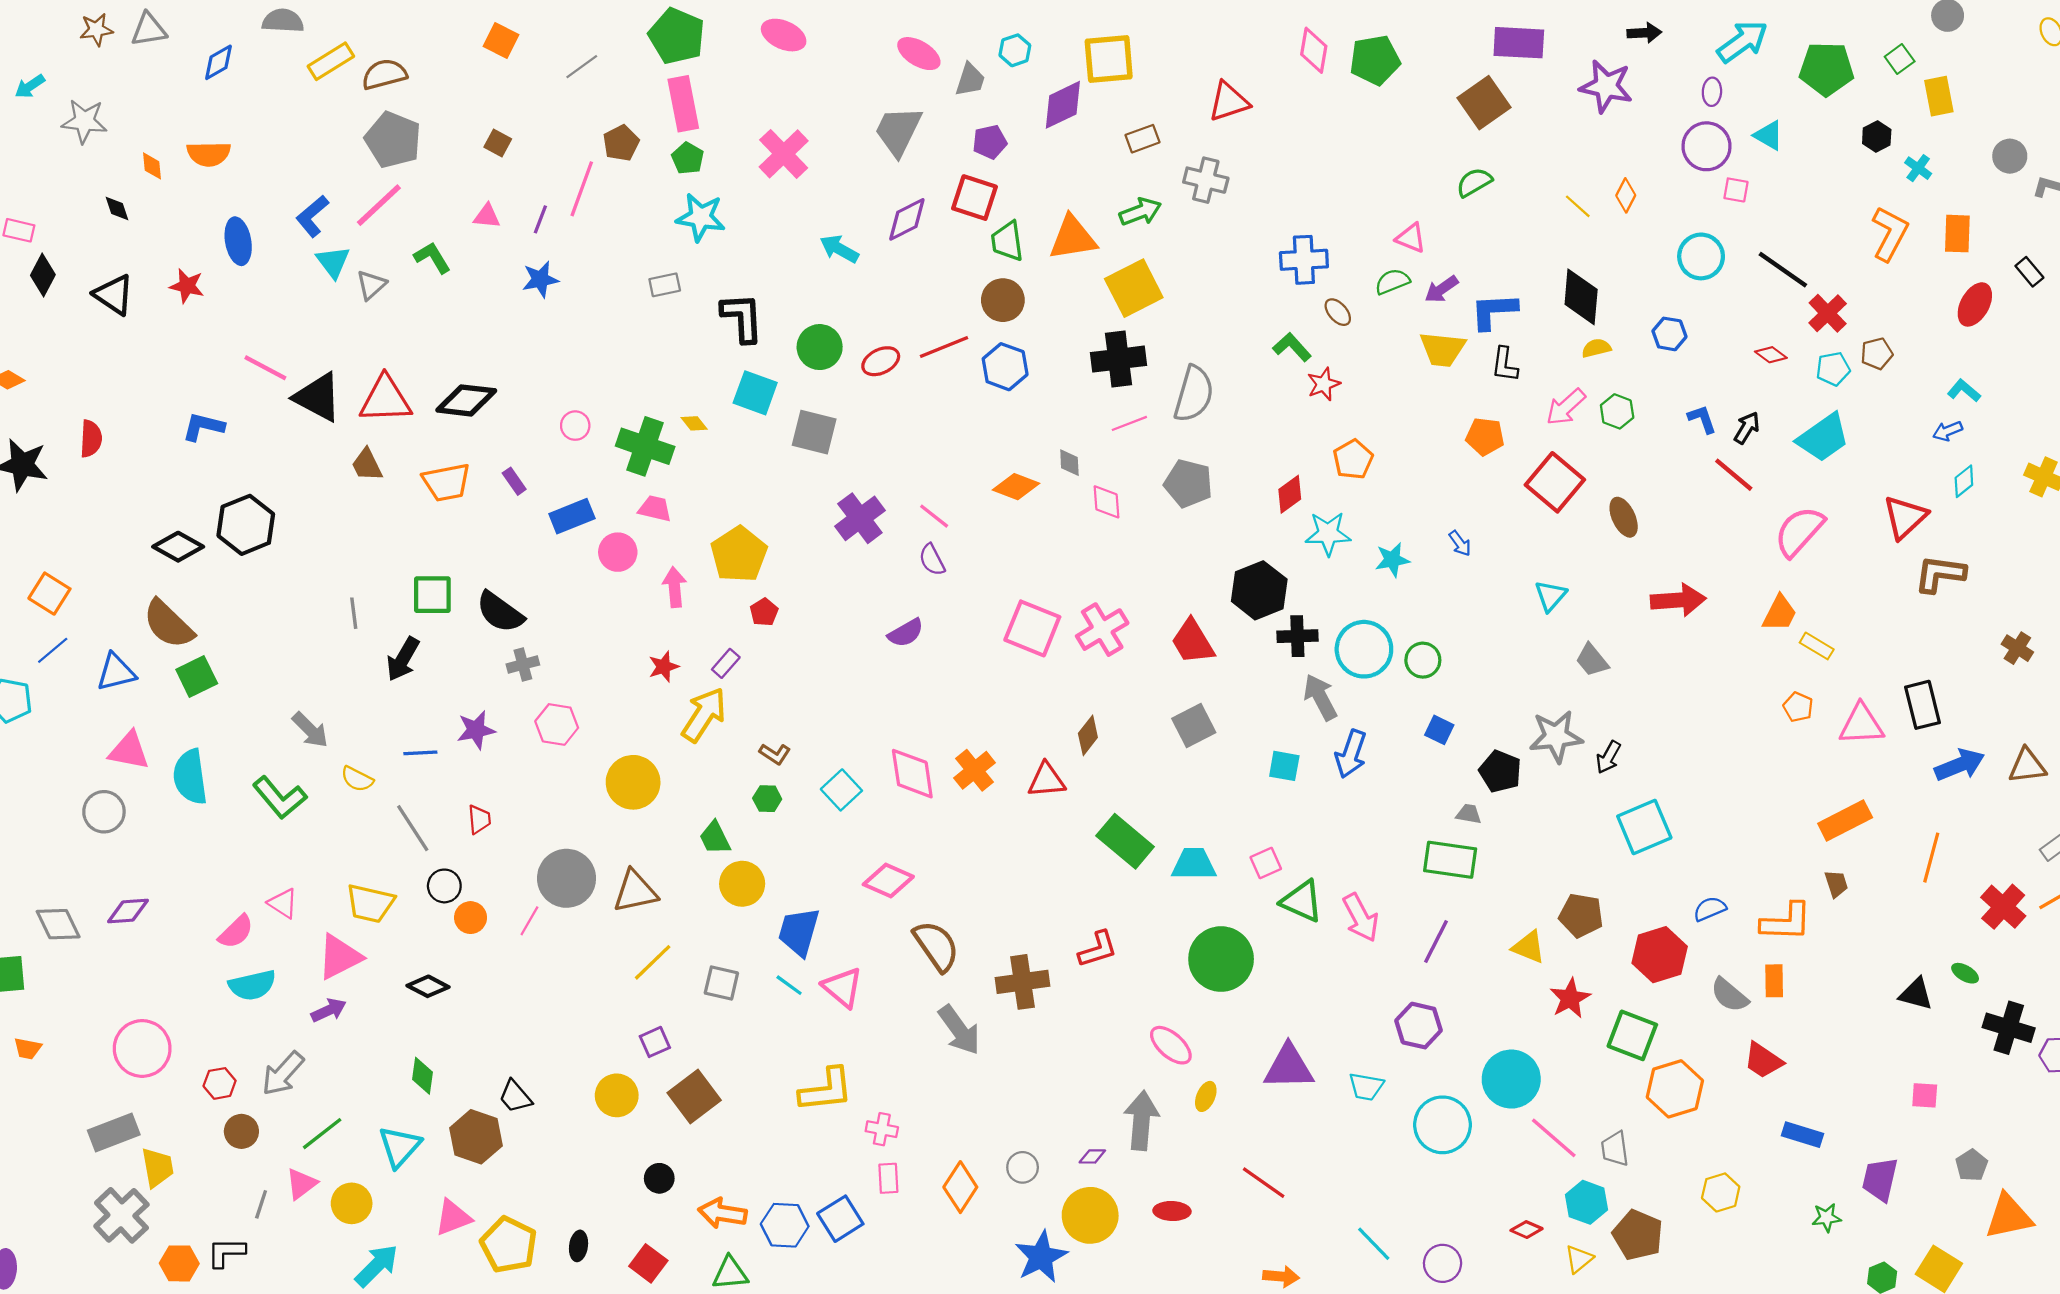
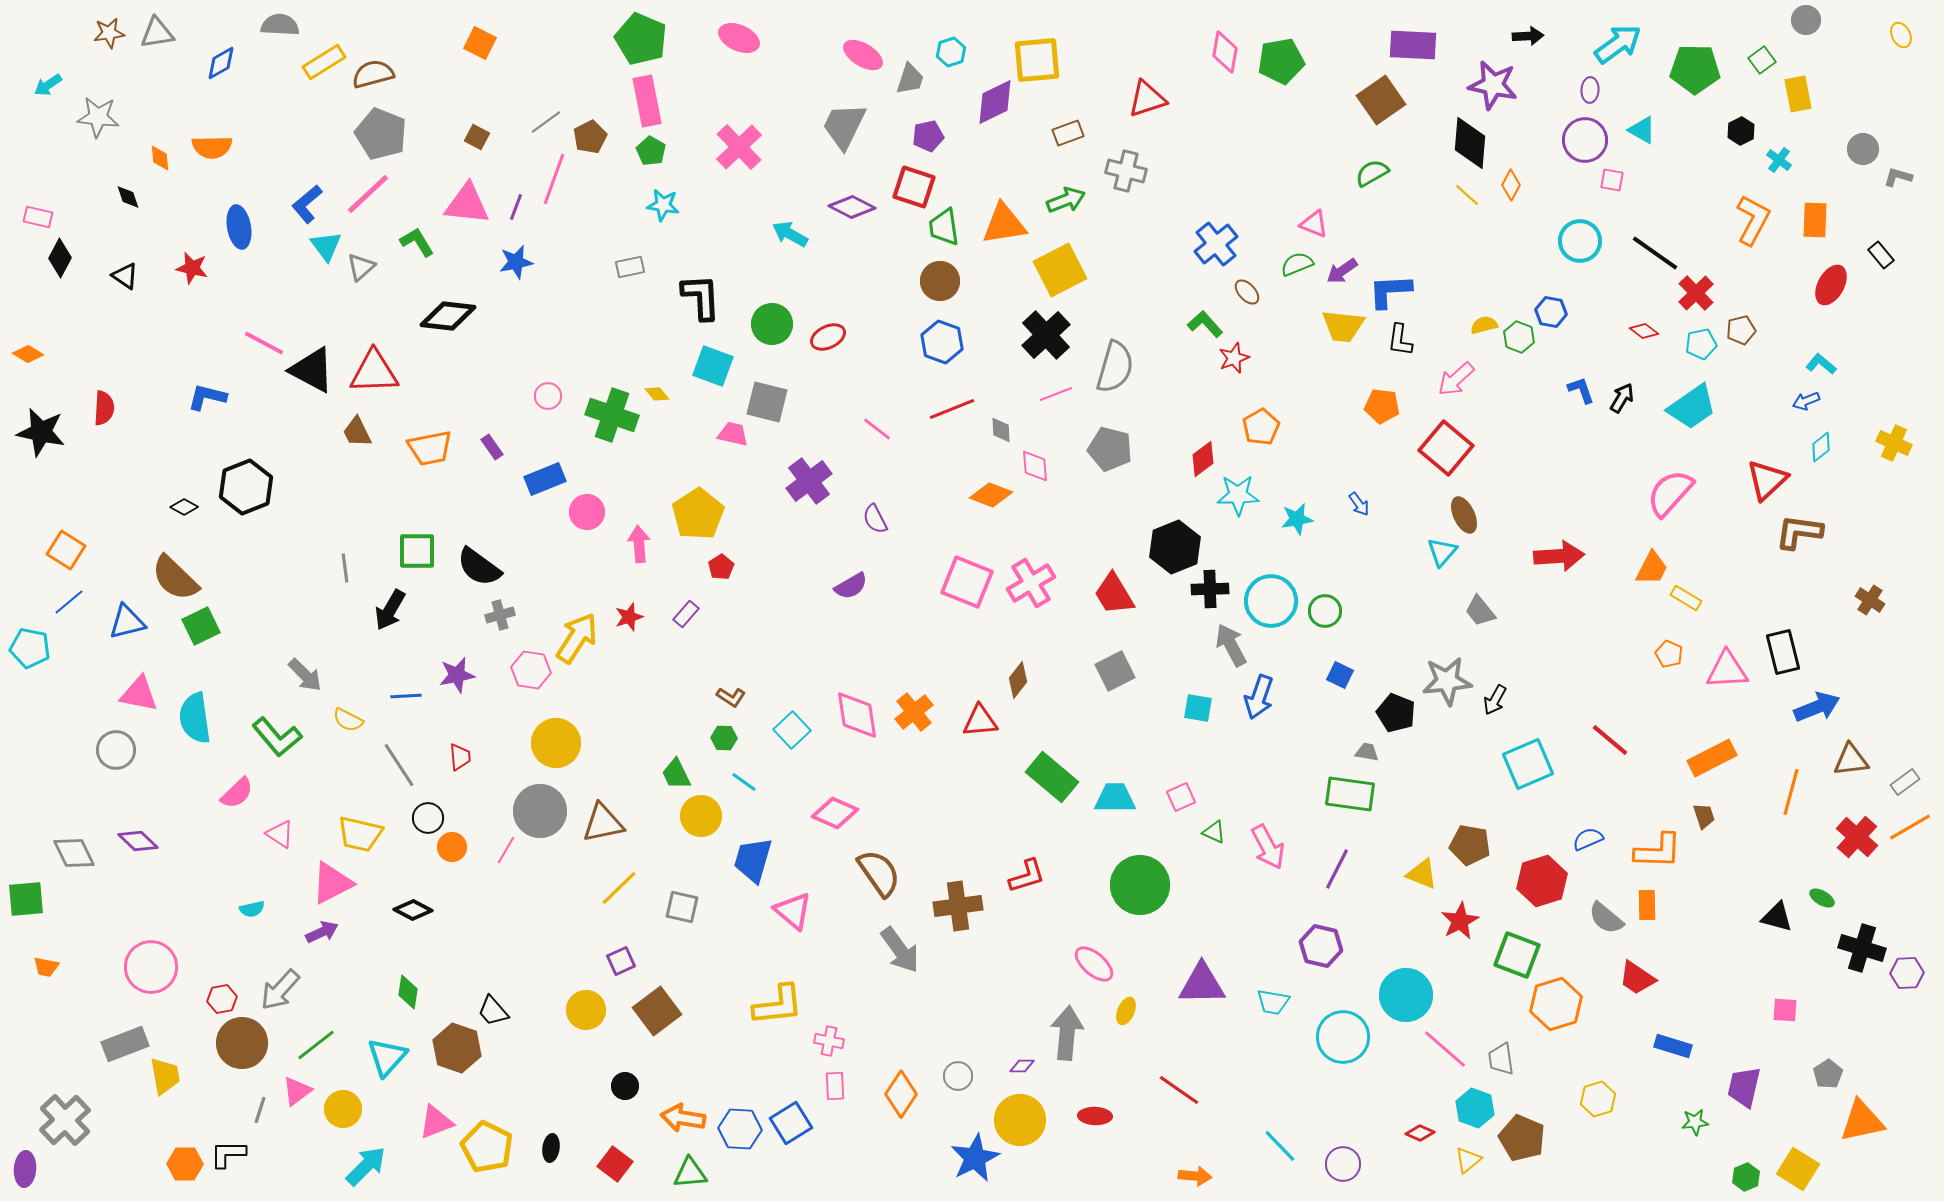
gray line: (582, 67) -> (546, 122), moved
pink triangle: (487, 216) -> (467, 204), size x1.8
cyan star: (701, 217) -> (663, 205), size x0.7
purple diamond: (907, 219) -> (852, 207), turned 54
blue cross: (1304, 260) -> (1216, 244), turned -36
black triangle: (114, 295) -> (125, 276), size x0.7
black diamond: (1581, 297) -> (1470, 143), moved
red line: (944, 347) -> (952, 409), moved
black cross: (1119, 359) -> (1046, 335), turned -36
black diamond: (466, 400) -> (448, 316), moved
green hexagon: (1617, 411) -> (1519, 337), moved
red line: (1734, 475) -> (1610, 740), moved
orange diamond: (1016, 487) -> (991, 495), moved
pink trapezoid: (655, 508) -> (733, 434), moved
pink line: (934, 516) -> (877, 429), moved
brown ellipse: (1624, 517) -> (1464, 515), moved
black diamond: (178, 547) -> (184, 507), size x0.6
yellow arrow: (704, 715) -> (577, 638), moved
brown triangle: (2027, 766) -> (1851, 760), moved
yellow circle: (633, 782) -> (556, 743), moved
green triangle: (1302, 901) -> (1214, 832), size x0.6
purple diamond: (128, 911) -> (138, 841), turned 48
pink semicircle: (236, 932) -> (237, 793), moved
cyan semicircle: (252, 985) -> (252, 909), size x0.6
cyan line: (789, 985) -> (744, 782), moved
brown circle: (241, 1131) -> (242, 1043), size x1.6
gray cross: (121, 1215) -> (65, 1120), moved

